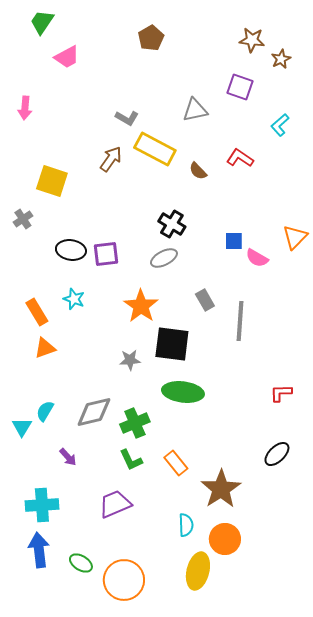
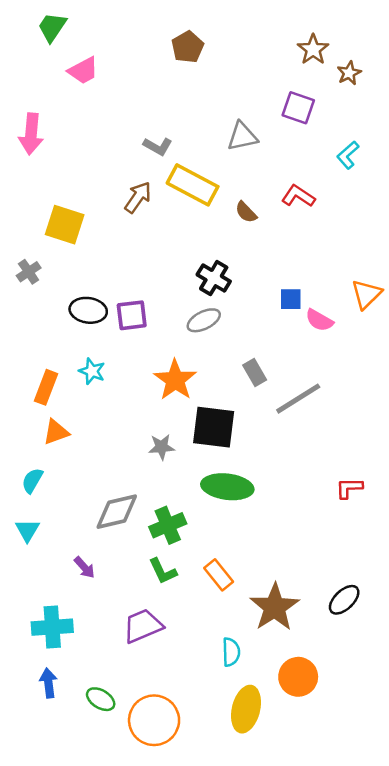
brown star: (252, 40) -> (313, 49), turned 30
pink arrow: (25, 108) -> (31, 134), size x1.4
orange rectangle: (37, 312) -> (46, 387), turned 52
gray line: (240, 321) -> (298, 399), turned 54
cyan semicircle: (45, 411) -> (32, 481), moved
black ellipse: (277, 454) -> (344, 600), moved
orange circle: (225, 539) -> (298, 677), moved
blue arrow: (39, 550) -> (48, 683), size x0.7

